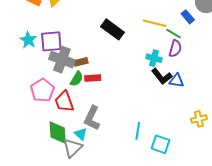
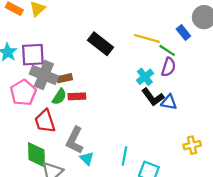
cyan cross: (154, 58) -> (145, 77), turned 35
pink pentagon: (42, 90) -> (23, 93), moved
cyan triangle: (81, 134) -> (87, 158), moved

